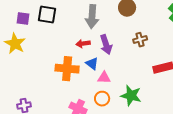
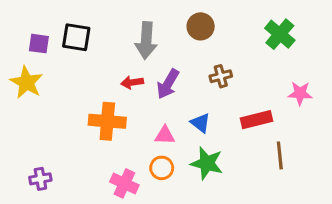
purple arrow: (106, 45) -> (168, 84), turned 48
blue triangle: (92, 64) -> (201, 123), moved

